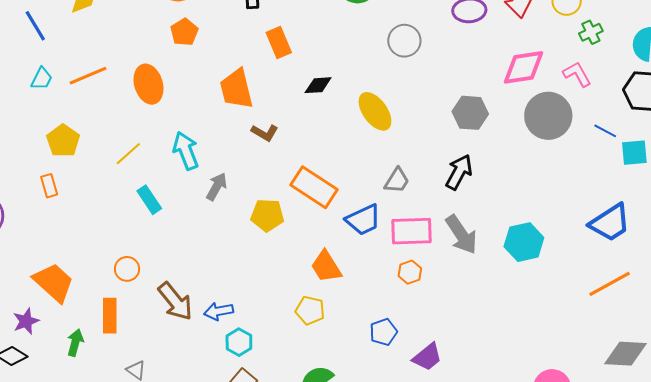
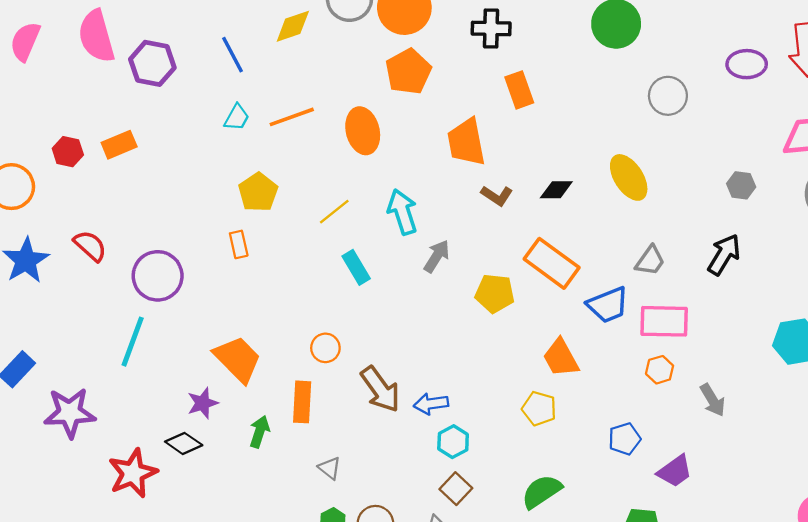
orange pentagon: (184, 32) -> (408, 72), size x1.4
black diamond: (318, 85) -> (556, 190), moved
gray hexagon: (470, 113) -> (741, 185), size x0.7
gray arrow: (461, 235) -> (713, 400), moved, size x0.7

